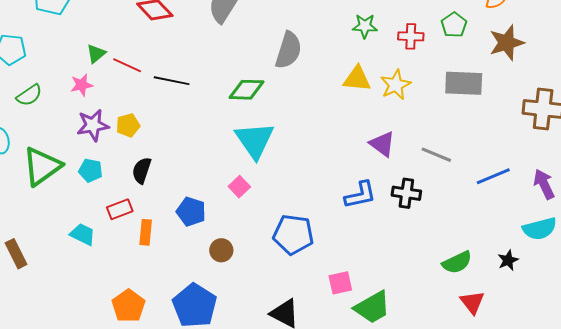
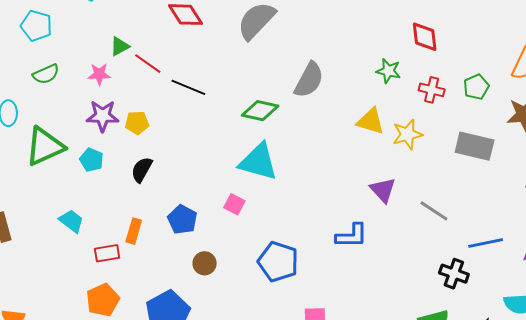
cyan triangle: (255, 140) -> (258, 162), turned -51
pink square: (239, 187) -> (234, 204), turned -30
black cross: (406, 193) -> (454, 274), moved
red rectangle: (120, 209) -> (107, 253), moved

